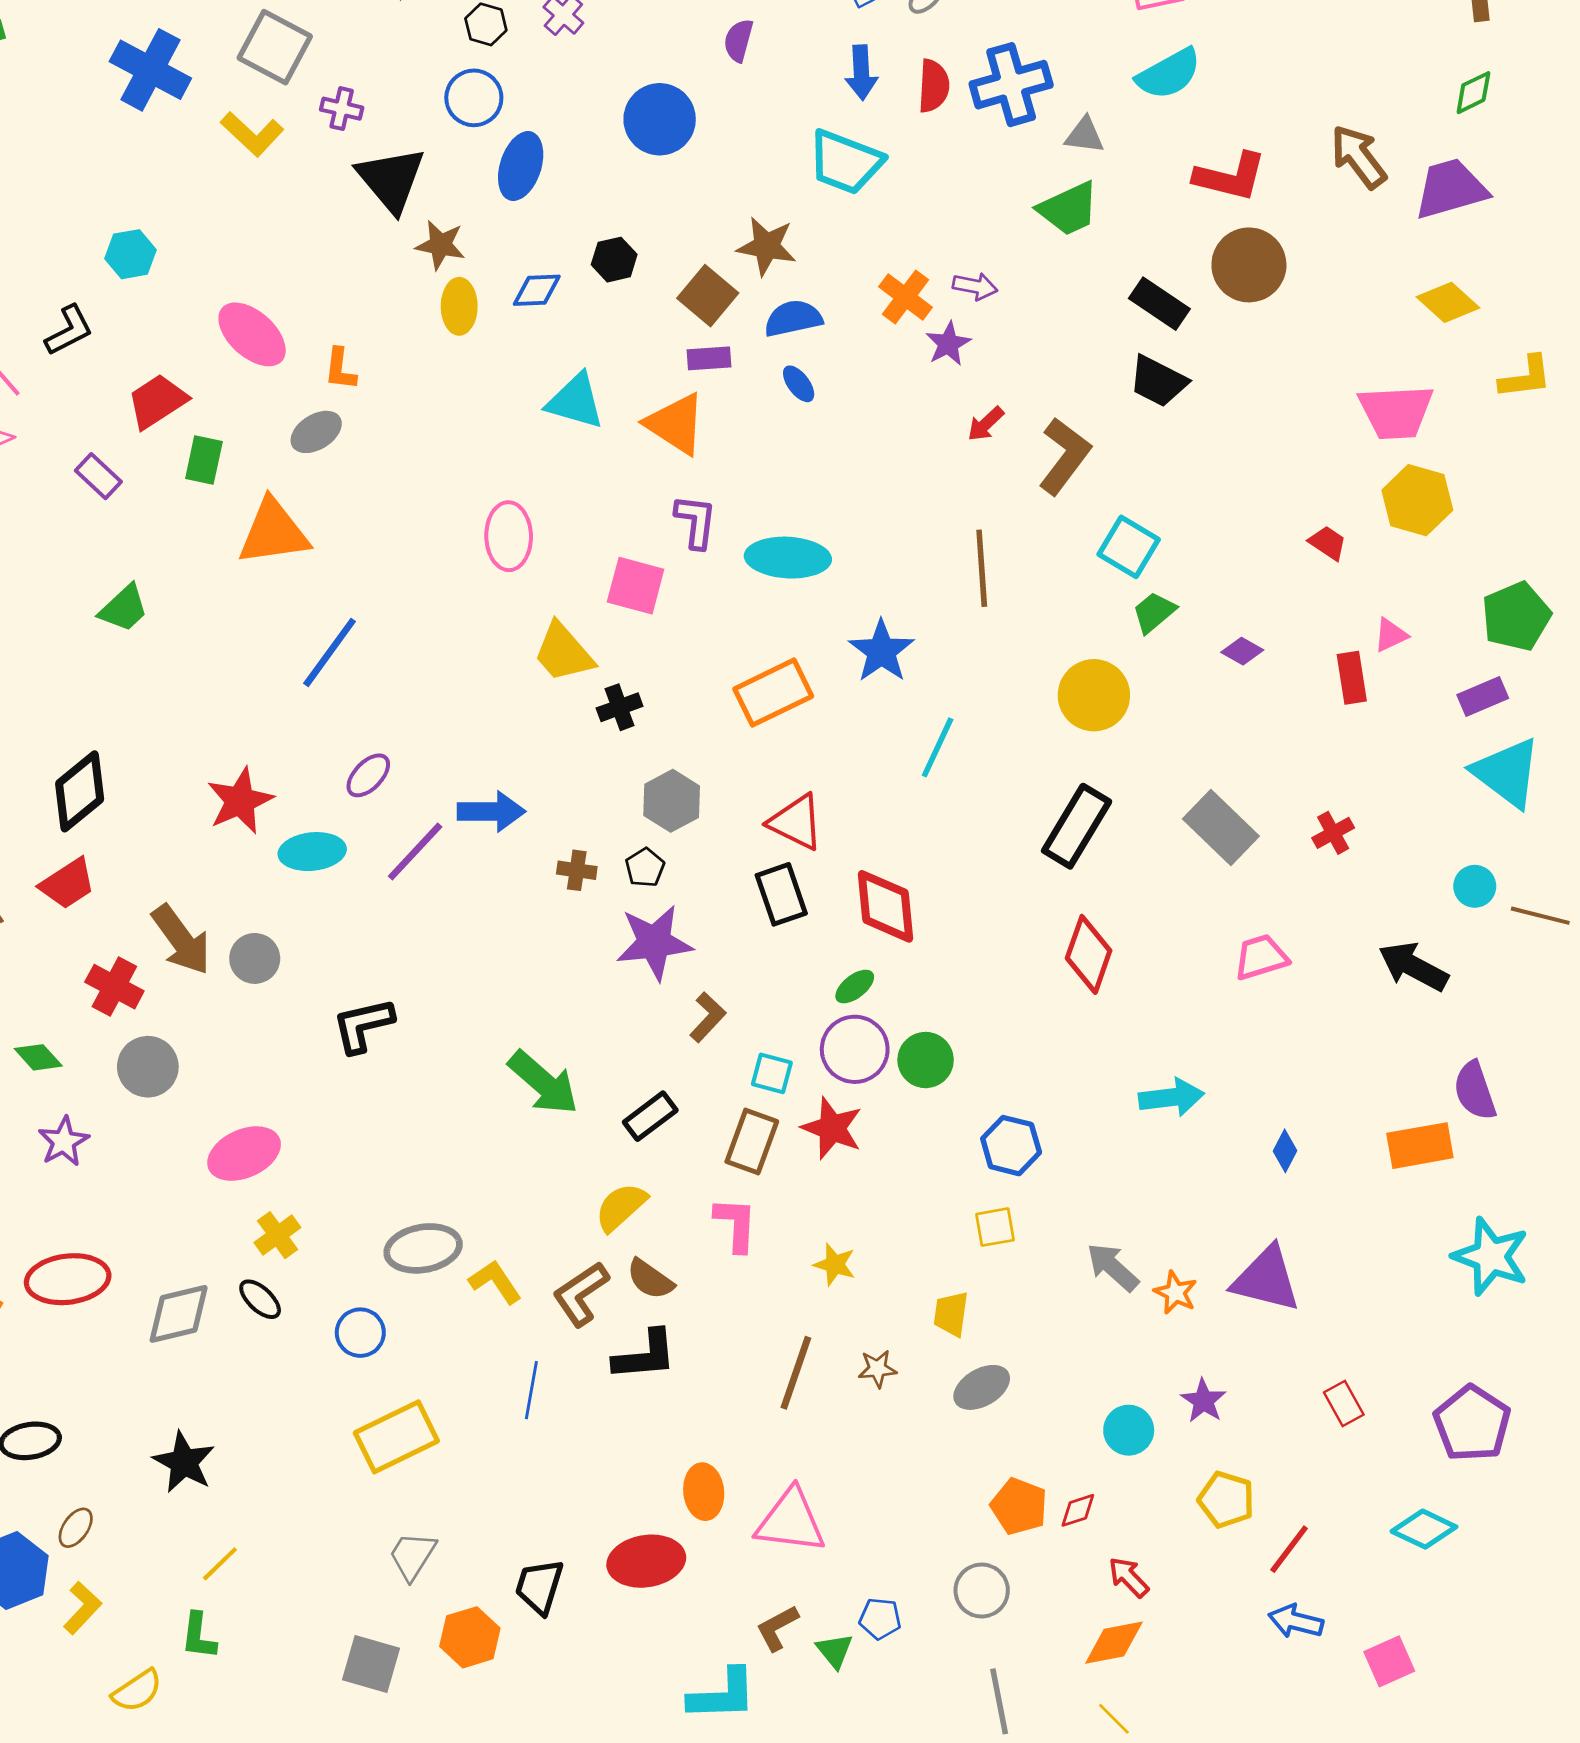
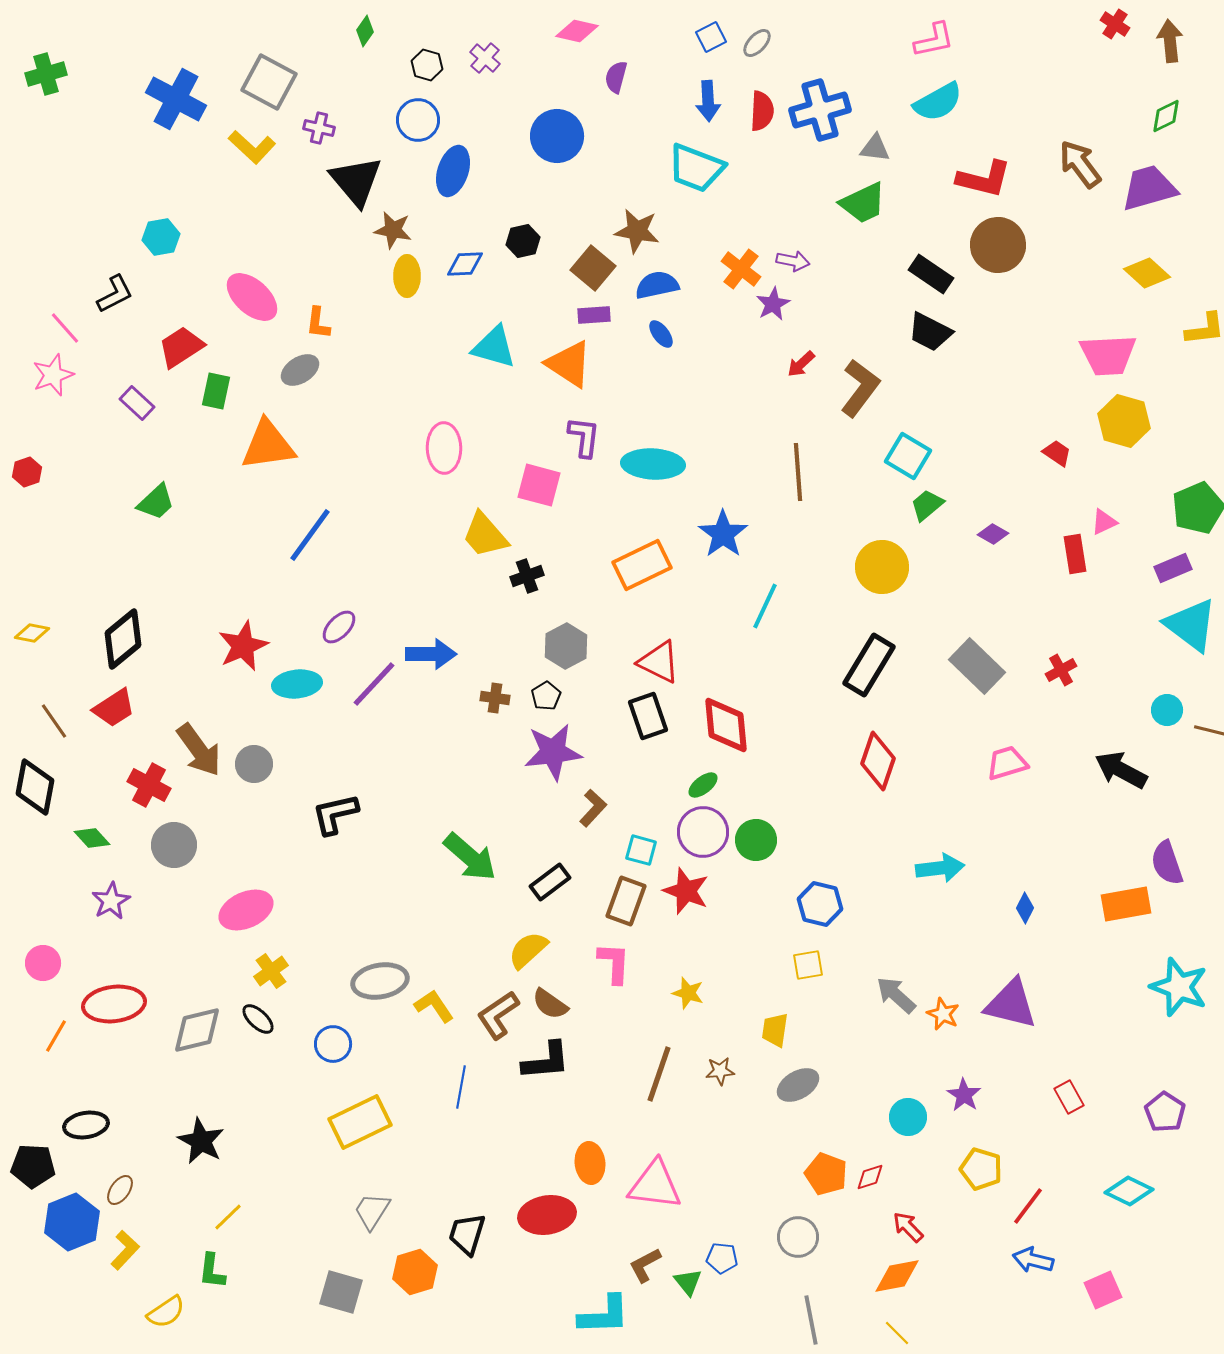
purple pentagon: (1472, 1423) -> (1165, 1112), size x0.7

